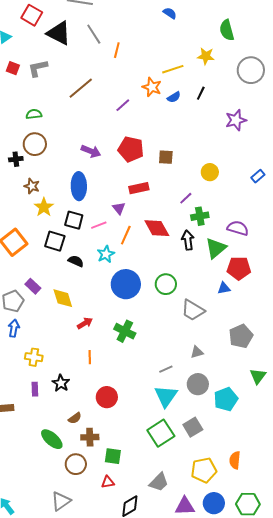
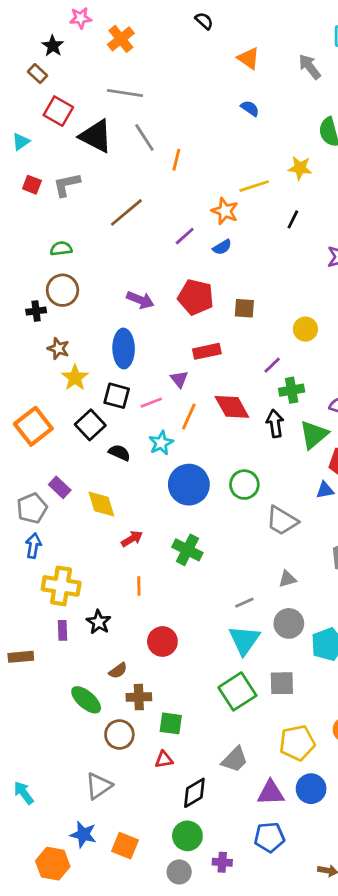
blue semicircle: (174, 97) -> (222, 247), moved
black square: (55, 241) -> (90, 425), turned 30
yellow cross: (34, 357) -> (61, 586), size x1.5
gray square: (193, 427) -> (282, 683), turned 30

